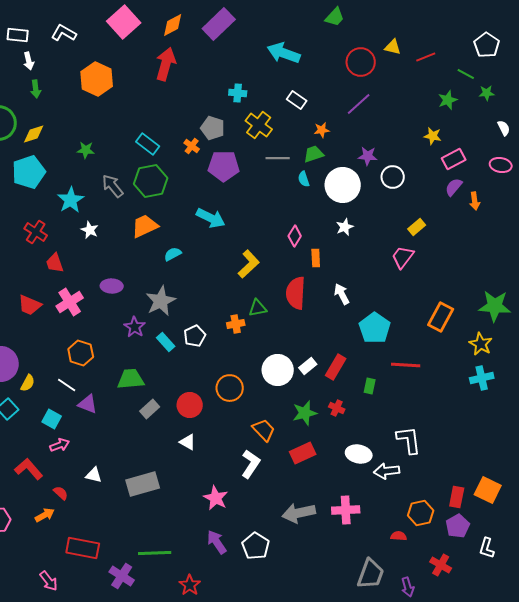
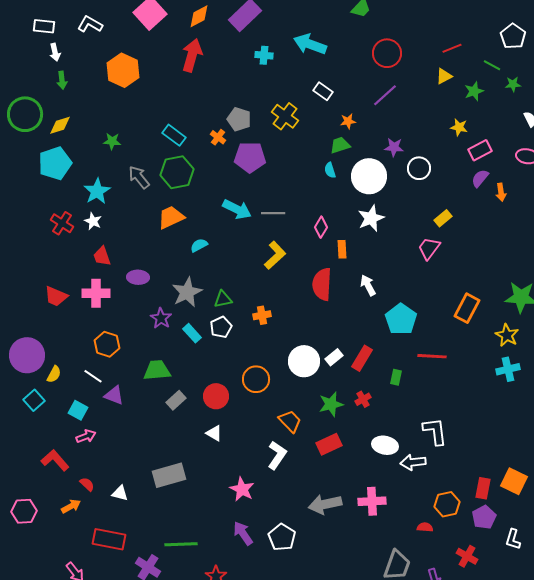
yellow triangle: (393, 47) -> (444, 76), moved, turned -42
cyan cross: (238, 93) -> (264, 55), moved
gray line: (278, 158) -> (273, 213), moved
white star: (345, 227) -> (371, 218), size x1.5
white star: (90, 230) -> (93, 221), moved
red trapezoid: (55, 263) -> (102, 256), moved
pink cross: (70, 302) -> (96, 293), turned 32
green triangle: (258, 308) -> (223, 299), moved
red cross: (337, 408) -> (363, 399), turned 35
white triangle: (94, 475) -> (120, 493), moved

